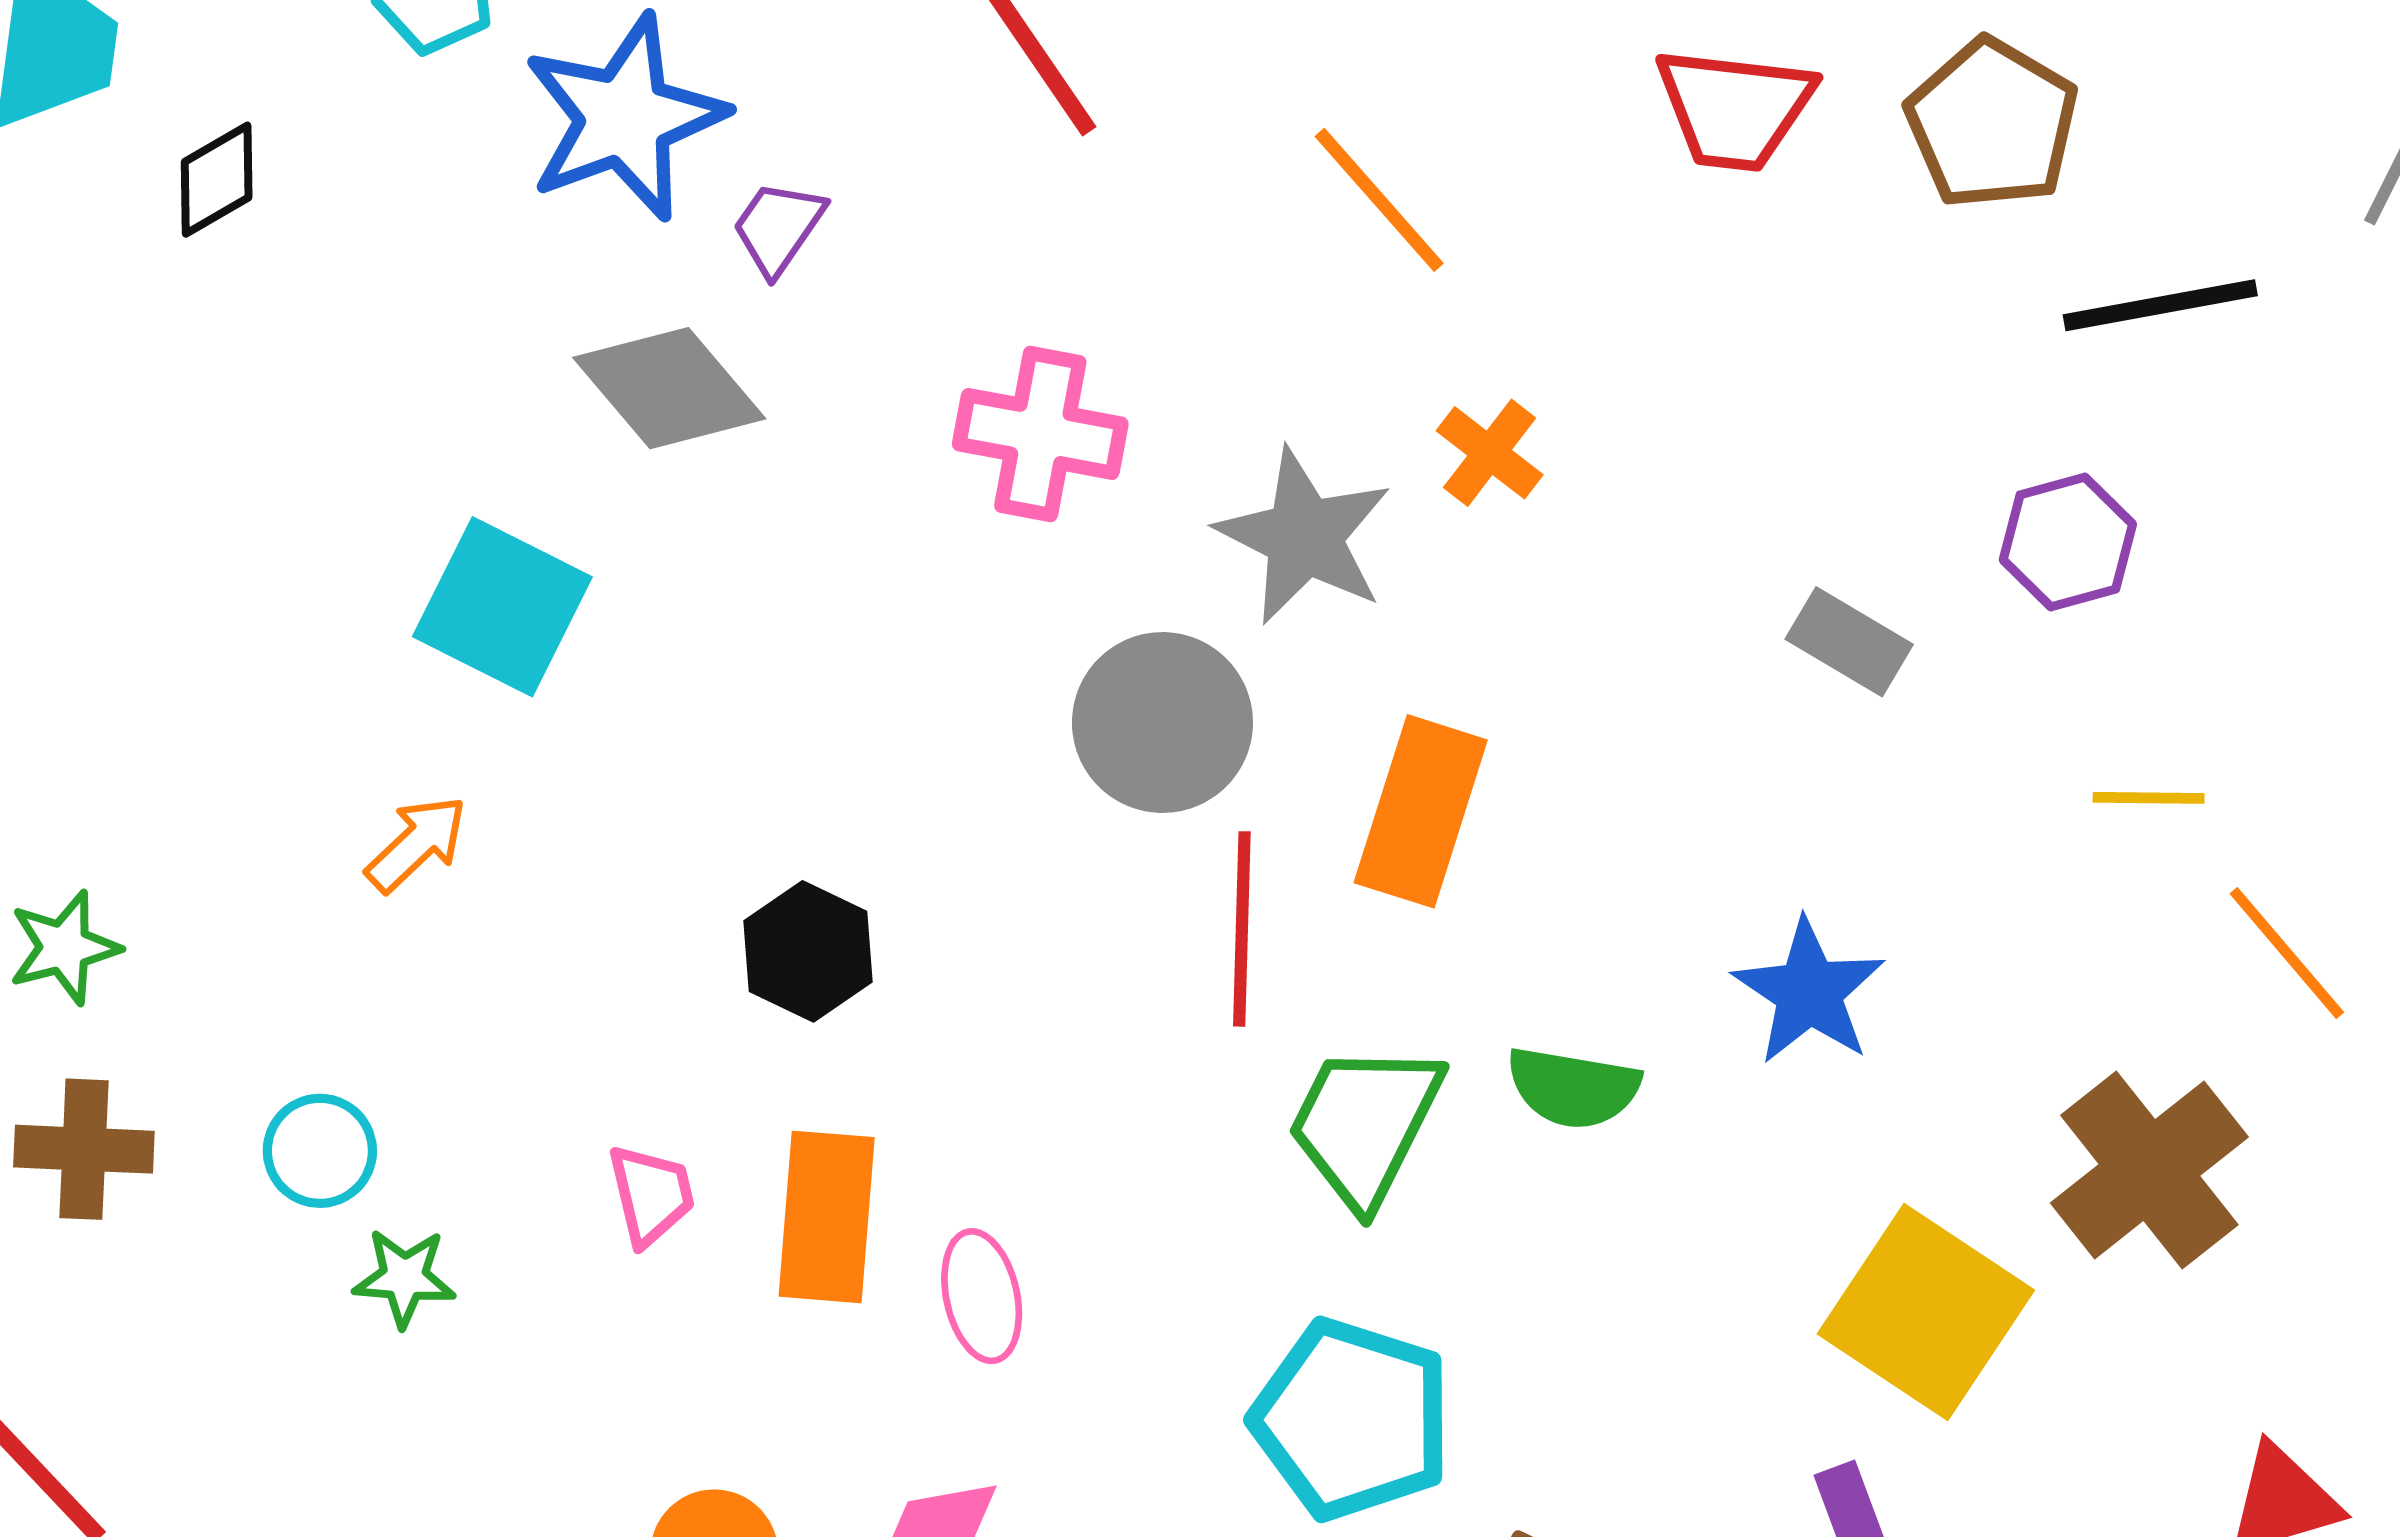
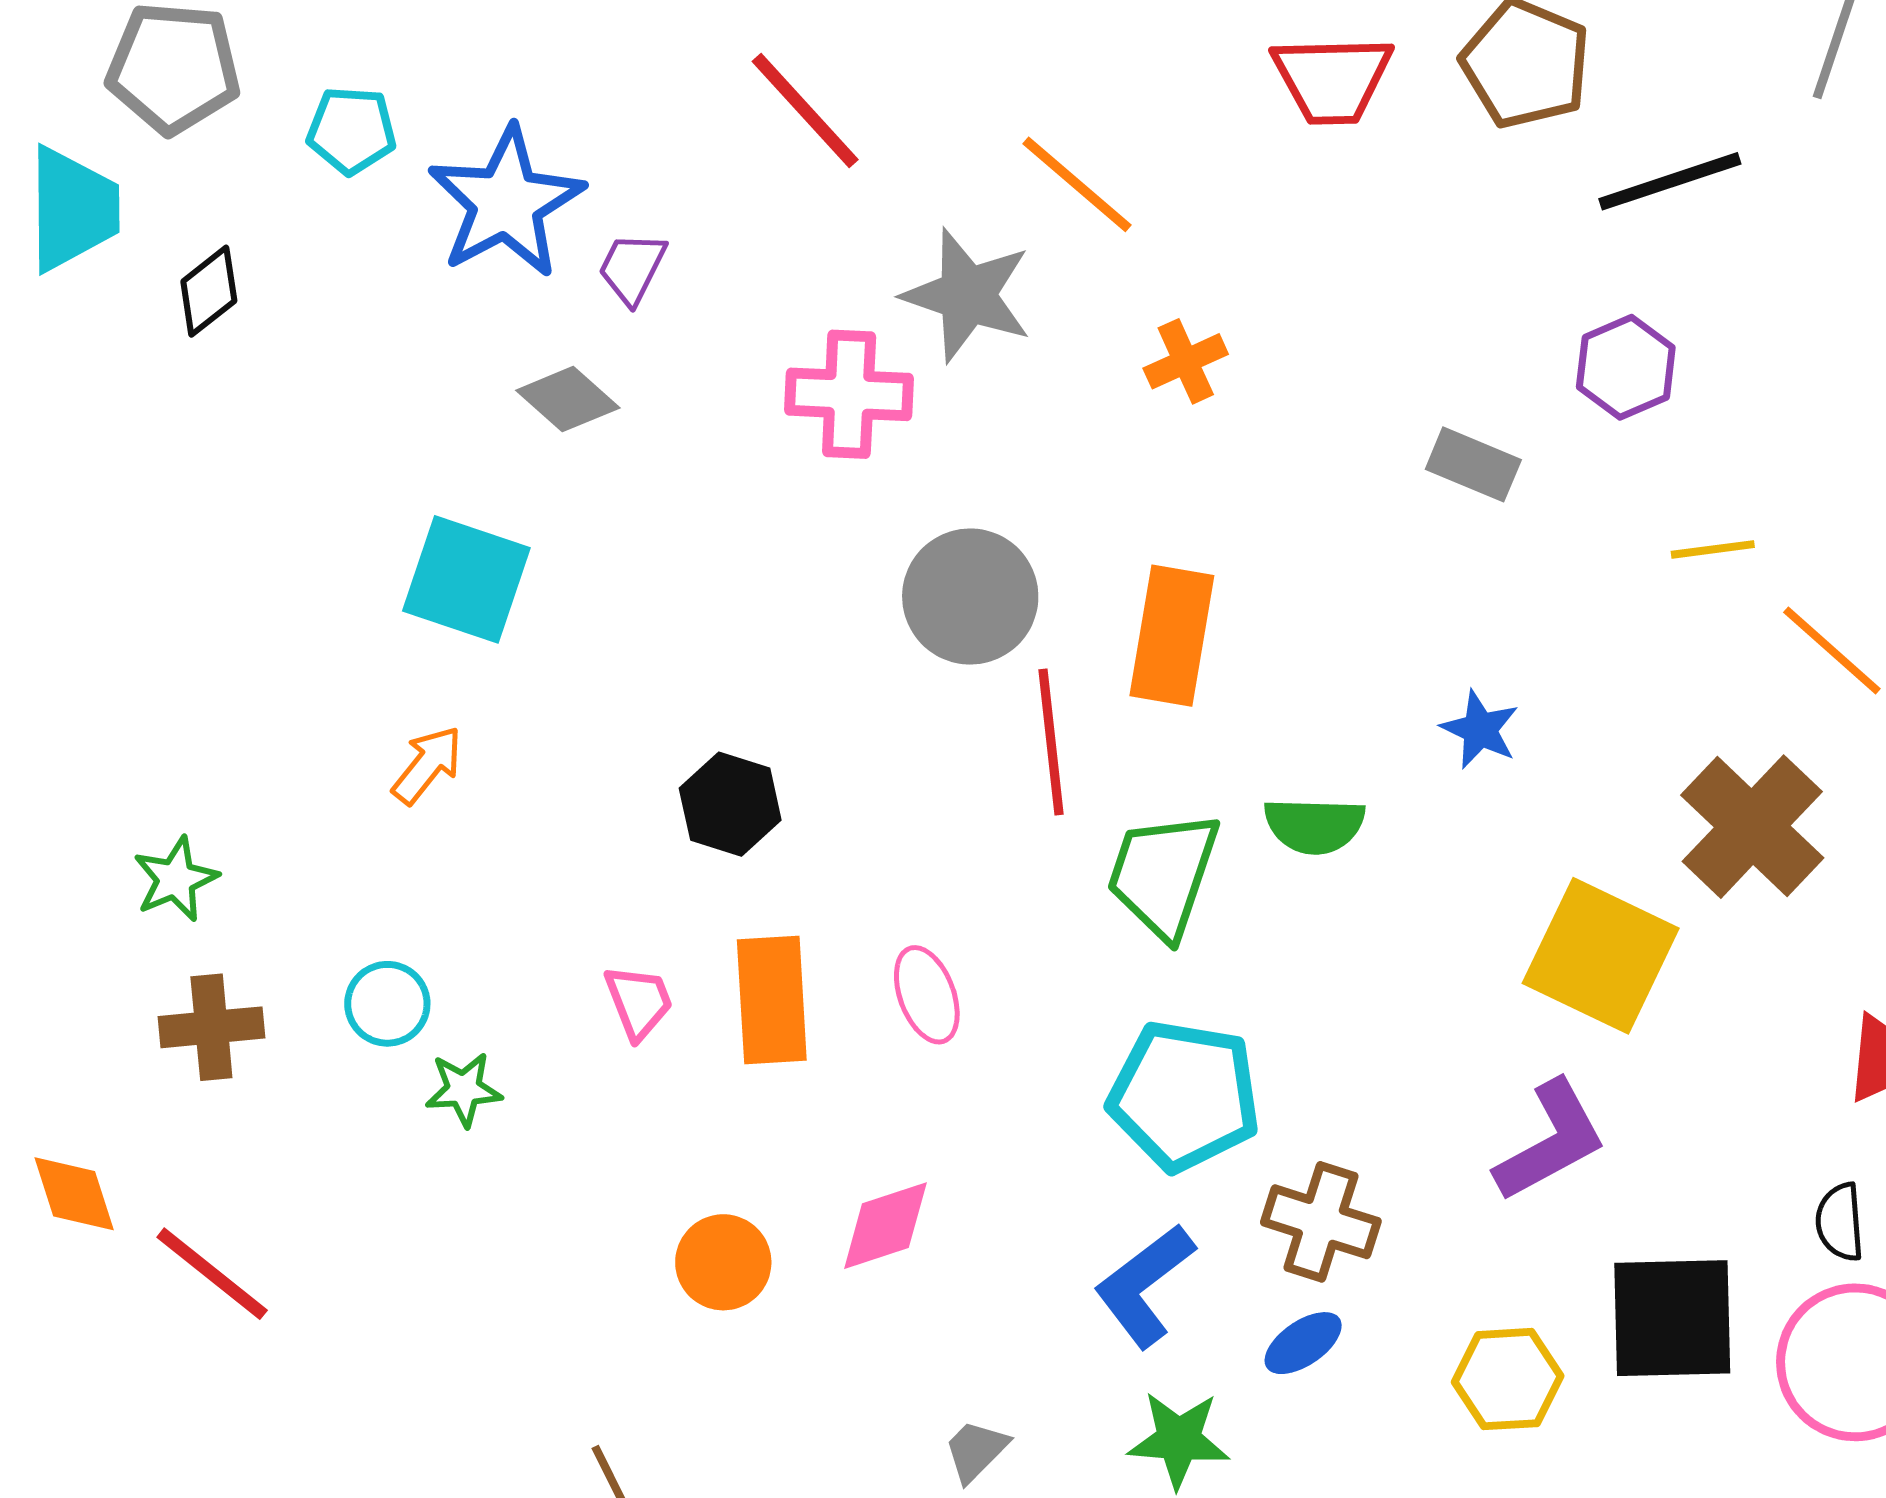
gray diamond: (669, 388) -> (568, 399), size x0.7
orange cross: (1490, 453) -> (1186, 361), turned 36
gray star: (1304, 537) -> (967, 295), moved
blue star: (1809, 992) -> (1480, 730), size x0.7
pink ellipse: (982, 1296) -> (927, 995), moved

